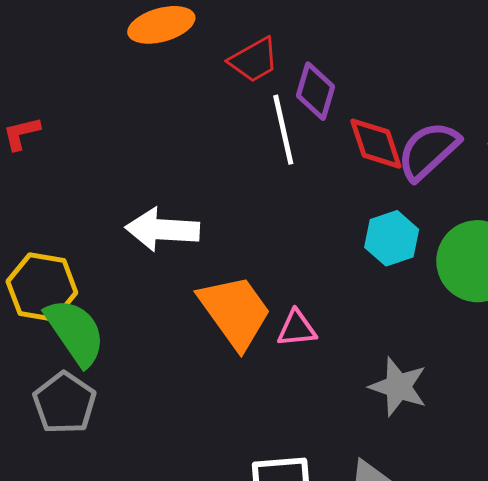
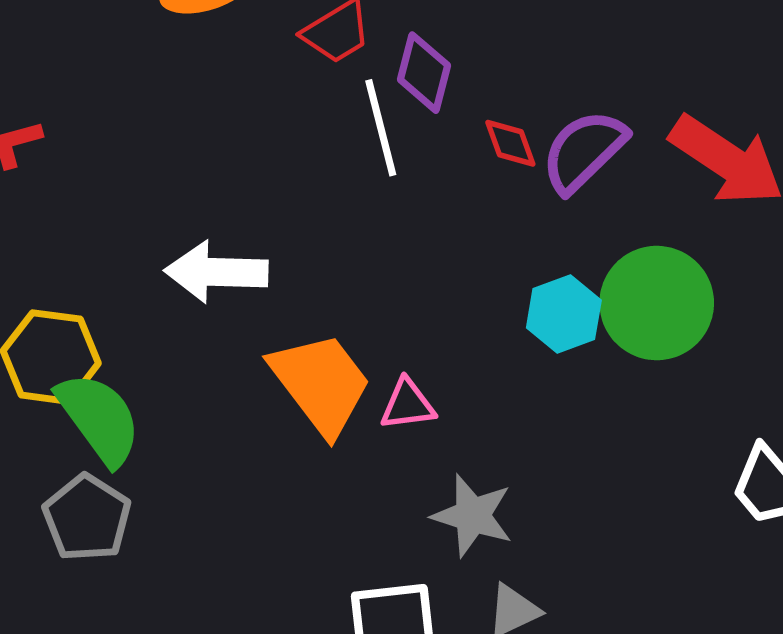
red diamond: (376, 144) -> (510, 143), size x0.7
cyan hexagon: (392, 238) -> (564, 314), moved
gray star: (398, 387) -> (472, 516), moved

